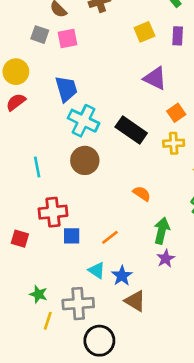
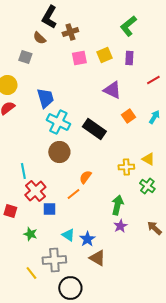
pink square: (68, 39) -> (79, 58), moved
yellow cross: (174, 143) -> (126, 167), moved
cyan line: (37, 167) -> (23, 171), moved
orange semicircle: (142, 194) -> (85, 177), moved, turned -88
red cross: (53, 212) -> (35, 191), turned -35
orange line: (110, 237) -> (73, 194), moved
green star: (38, 294) -> (30, 234), moved
yellow line: (48, 321) -> (31, 273), turned -56

